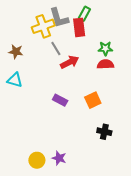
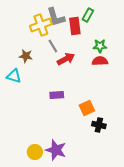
green rectangle: (84, 14) -> (88, 15), moved
brown star: (16, 52) -> (26, 56), moved
purple rectangle: (60, 100) -> (57, 95), turned -32
orange square: (93, 100) -> (87, 108), moved
purple star: (59, 158) -> (56, 150), size x1.5

